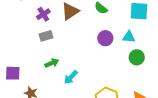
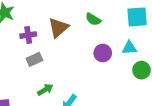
purple cross: (43, 14) -> (28, 35), turned 32

